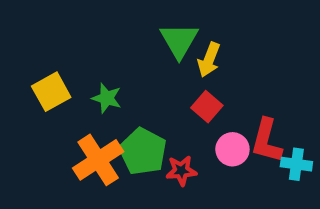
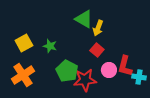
green triangle: (179, 41) -> (84, 19), turned -30
orange cross: (98, 160) -> (23, 75), moved
red star: (181, 171) -> (85, 80), size x1.6

